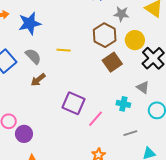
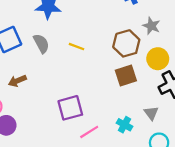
brown arrow: (38, 80) -> (17, 81), moved
purple square: (74, 103) -> (70, 108), turned 35

